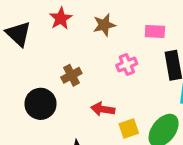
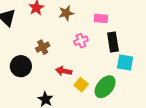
yellow square: (129, 128) -> (81, 85), turned -32

